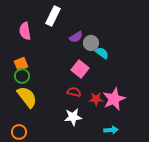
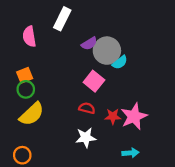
gray circle: (91, 43) -> (107, 51), size x1.5
cyan semicircle: (102, 53) -> (120, 62), turned 104
yellow semicircle: (27, 97) -> (32, 114), turned 85

